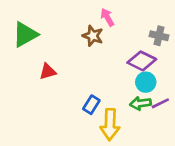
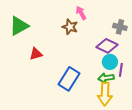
purple line: (160, 103) -> (121, 70), moved, turned -56
blue rectangle: (91, 105) -> (69, 79), size x1.6
yellow arrow: (110, 125) -> (105, 94), moved

